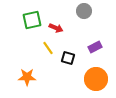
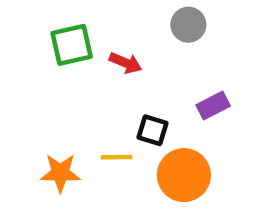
yellow line: (48, 48) -> (117, 157), moved, turned -56
orange circle: (96, 79) -> (184, 175), moved

